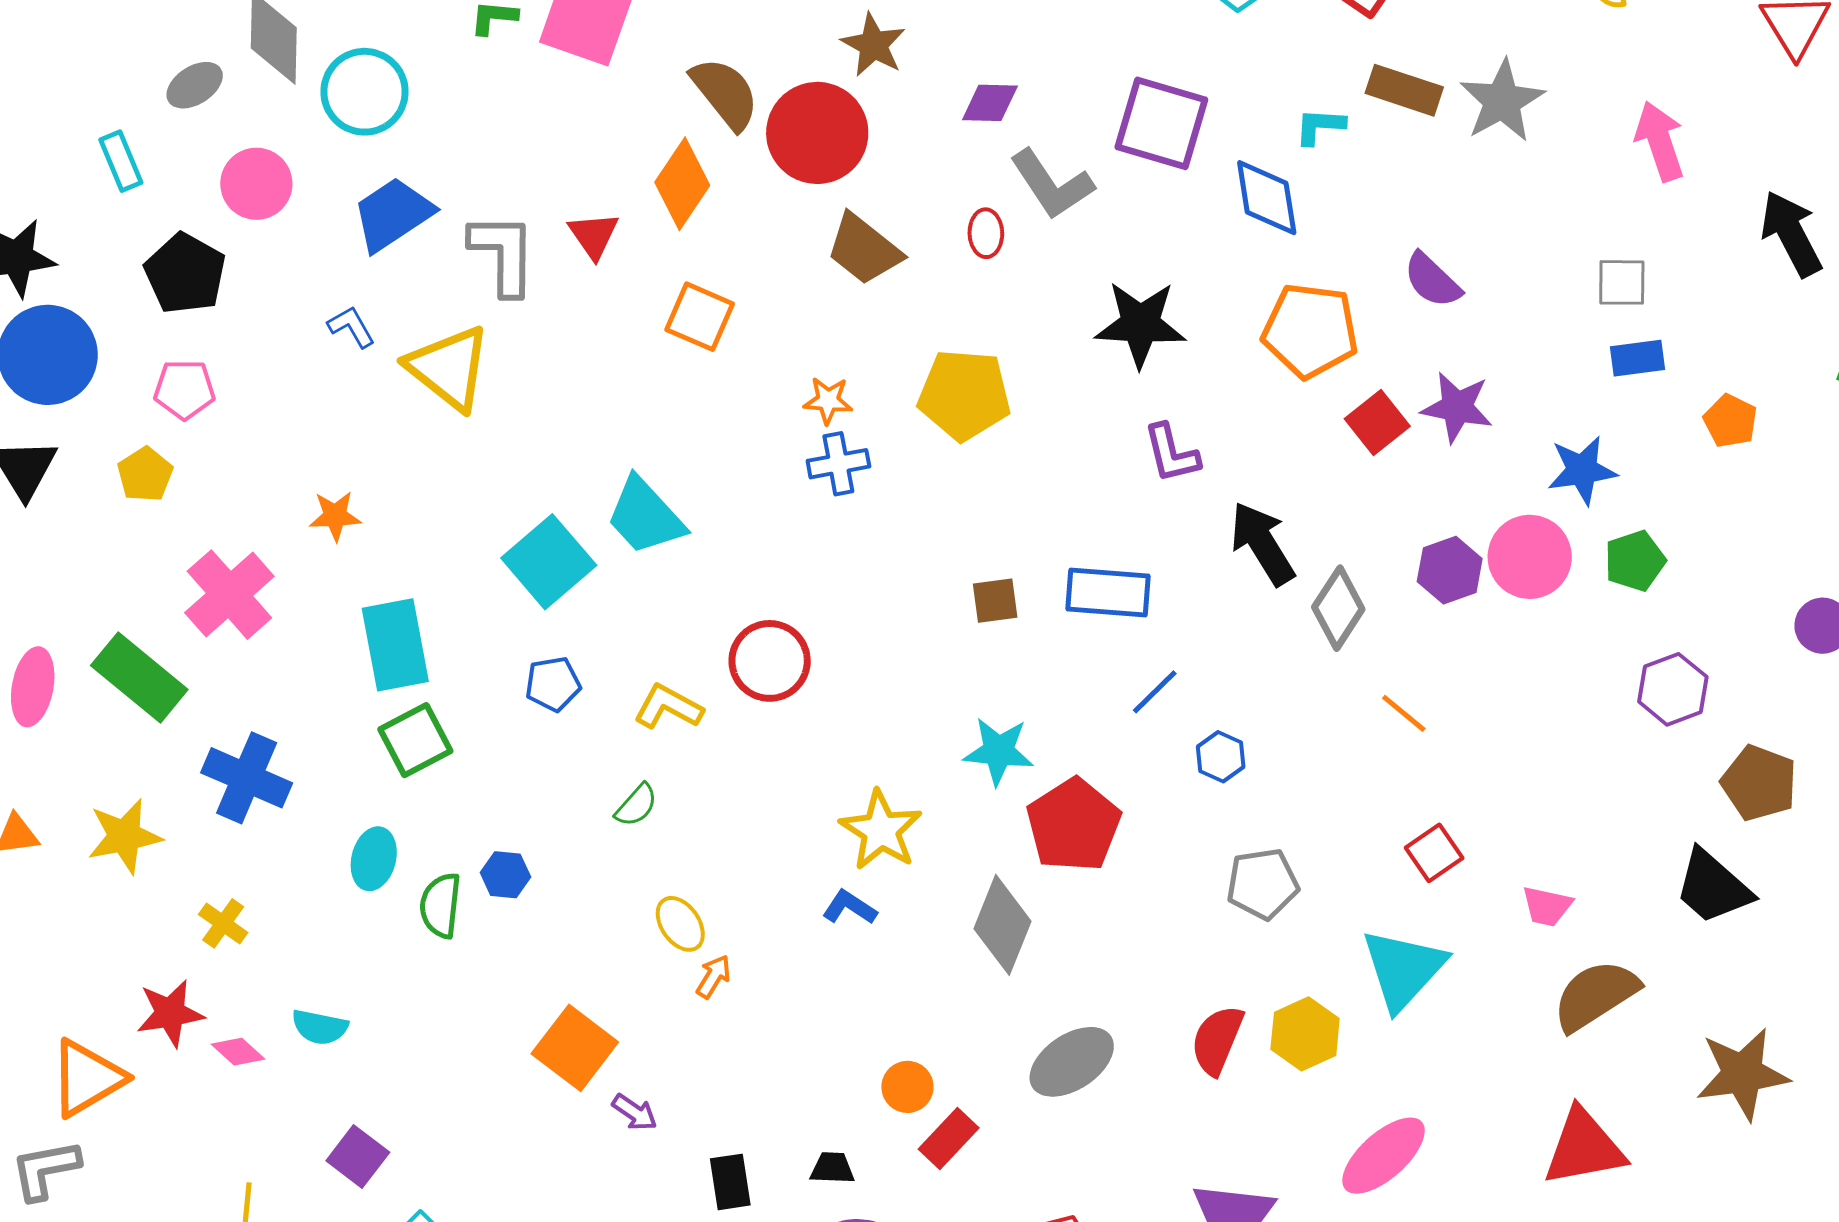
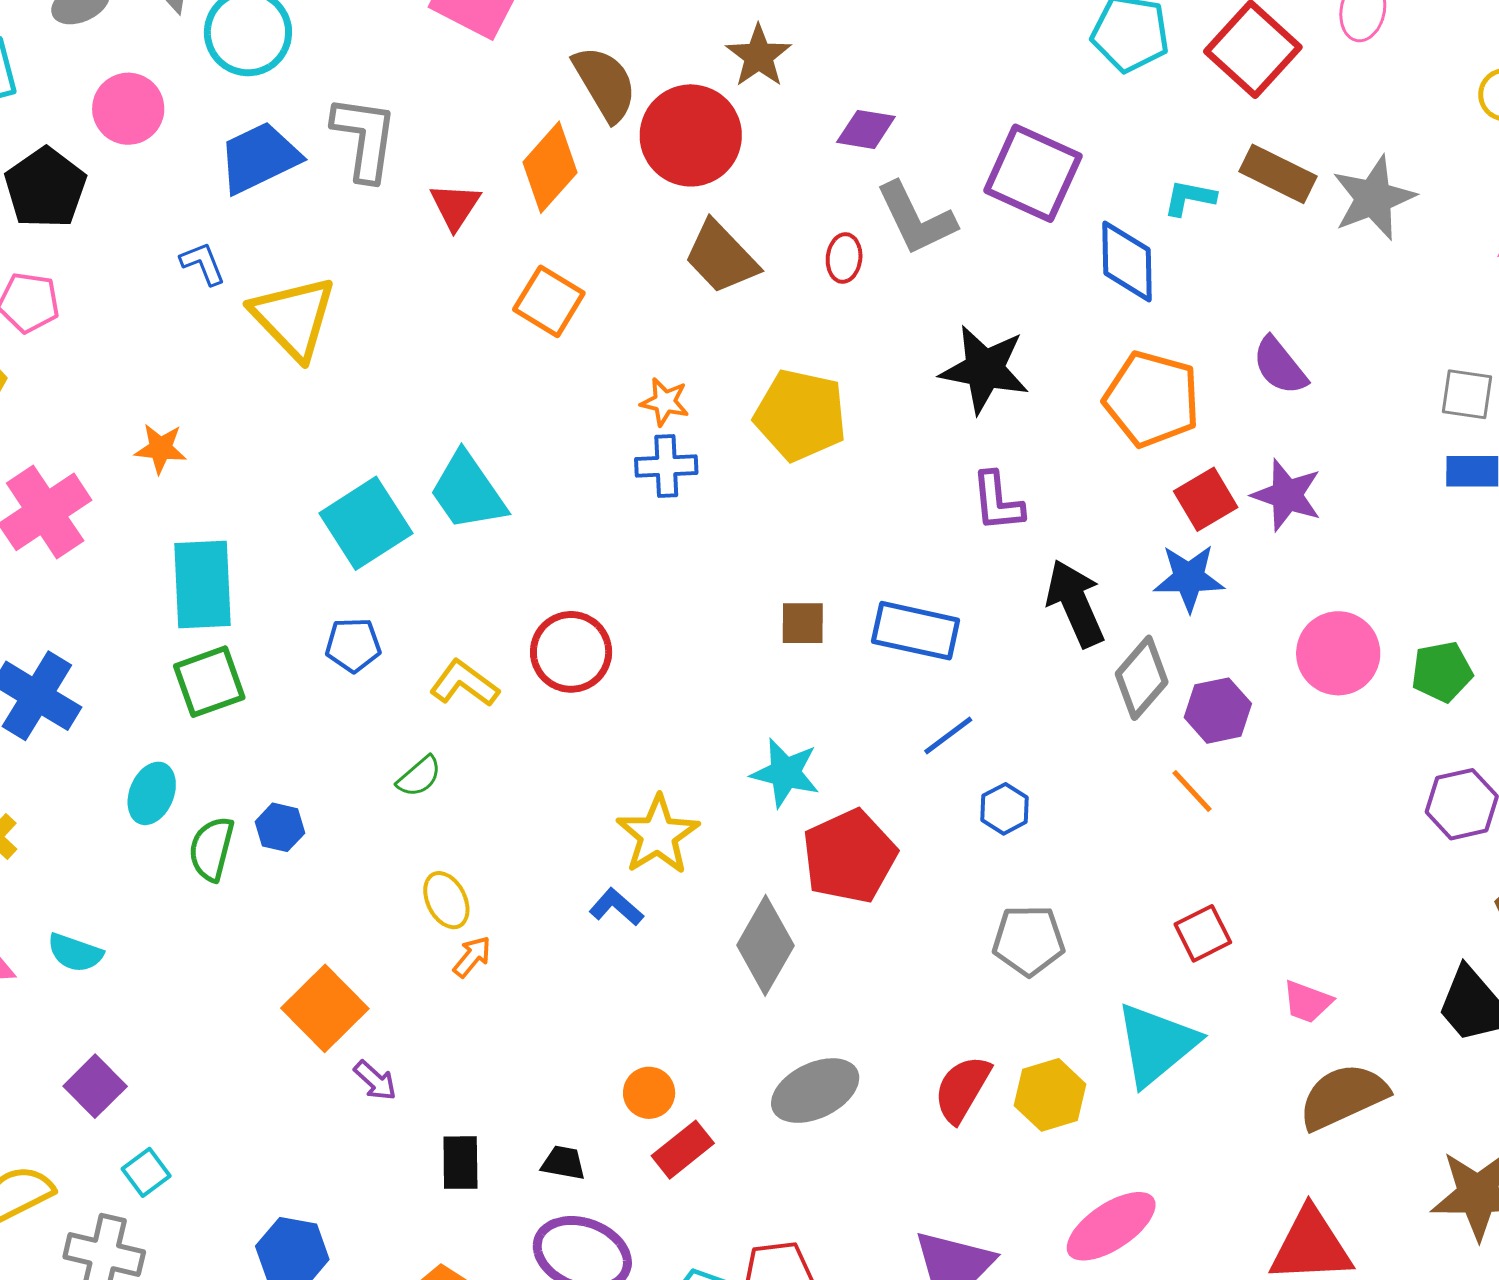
gray L-shape: (503, 254) -> (365, 138), moved
blue star: (1582, 470) -> (1189, 578), moved
purple hexagon: (1450, 570) -> (1218, 711), moved

